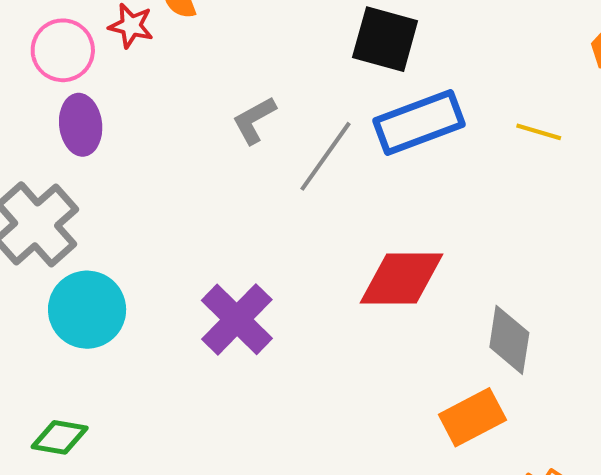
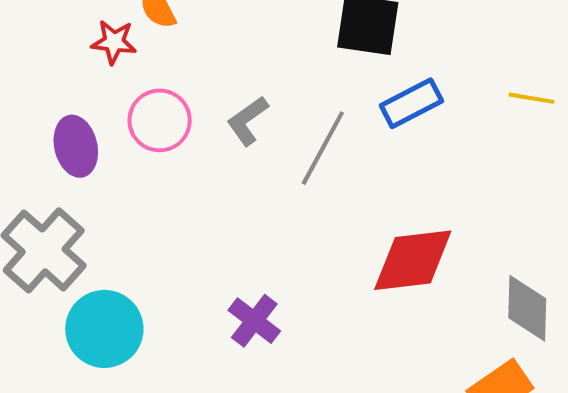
pink circle: (63, 50) -> (160, 120), moved
blue rectangle: (419, 122) -> (411, 103), size x0.7
purple cross: (237, 319) -> (254, 321), size x0.7

